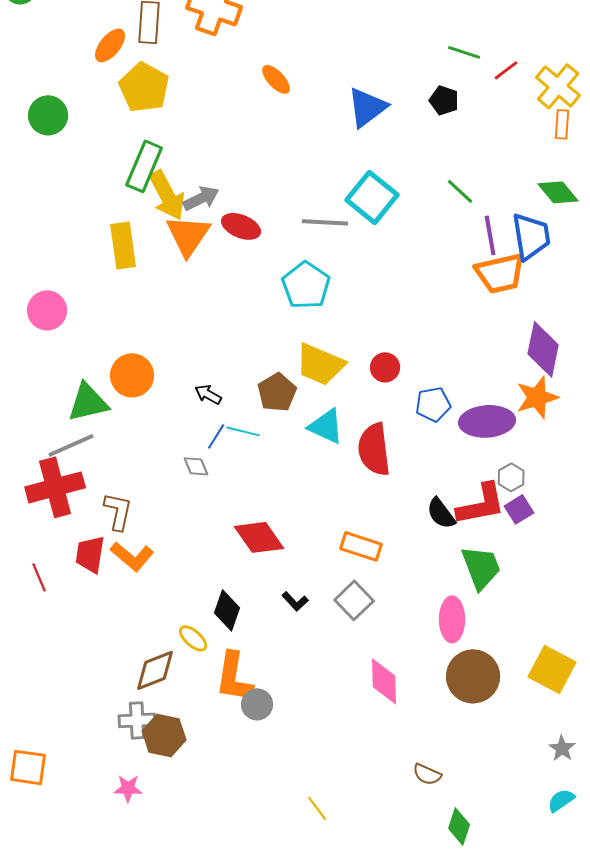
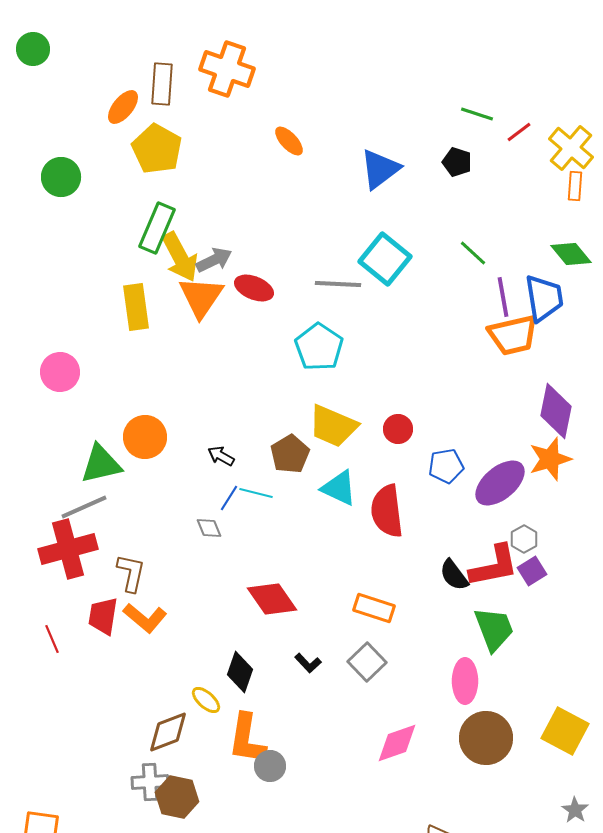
purple ellipse: (487, 421) -> (500, 483), turned -36
pink diamond: (384, 681) -> (397, 743), turned 72

